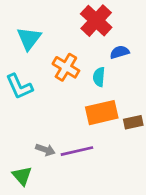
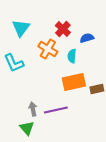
red cross: (96, 21) -> (63, 29), moved, size x0.7
gray arrow: (45, 150) -> (33, 109), turned -120
green triangle: (22, 176) -> (27, 128), moved

